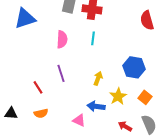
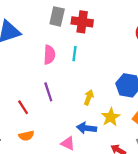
cyan line: (93, 38) -> (75, 54), moved

